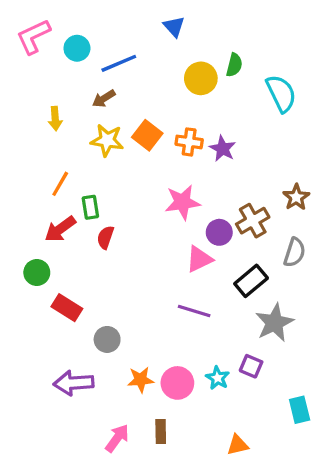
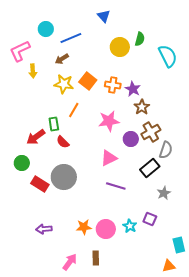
pink L-shape: (33, 37) -> (20, 51), moved
orange line: (60, 184) -> (74, 110), moved
brown star: (296, 197) -> (142, 107), moved
red semicircle: (105, 237) -> (63, 142), turned -64
gray semicircle: (295, 252) -> (166, 150), moved
pink triangle: (199, 259) -> (109, 158), moved
gray star: (274, 323) -> (164, 193), size x0.6
gray circle: (107, 339) -> (64, 177), moved, size x1.6
purple arrow: (74, 383) -> (44, 229), size x0.7
orange triangle: (238, 445) -> (169, 266), moved

